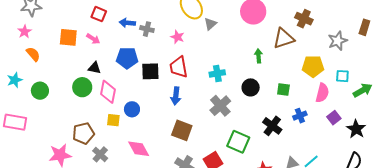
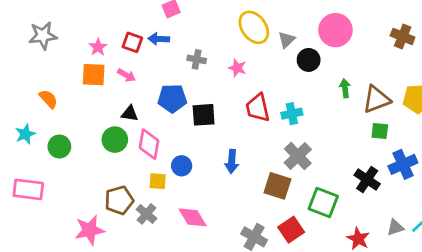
blue arrow: (127, 23) -> (159, 39), moved
gray triangle: (210, 24) -> (287, 40), moved
pink star: (25, 32) -> (98, 47), moved
brown triangle: (284, 38) -> (376, 99), moved
red trapezoid: (179, 67) -> (258, 108), moved
black circle: (251, 87) -> (309, 60), moved
blue arrow: (176, 96) -> (232, 161), moved
blue cross: (300, 116) -> (403, 164), size x1.5
brown square: (182, 130) -> (277, 186), moved
gray cross: (100, 154) -> (146, 214), moved

